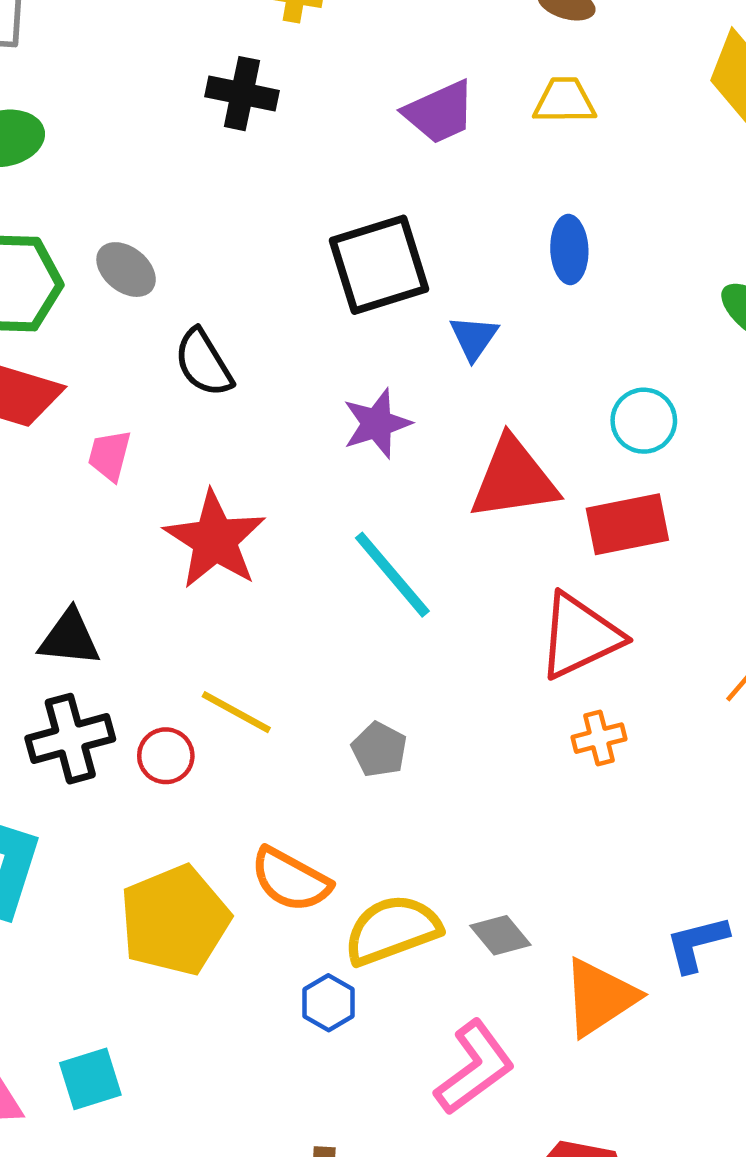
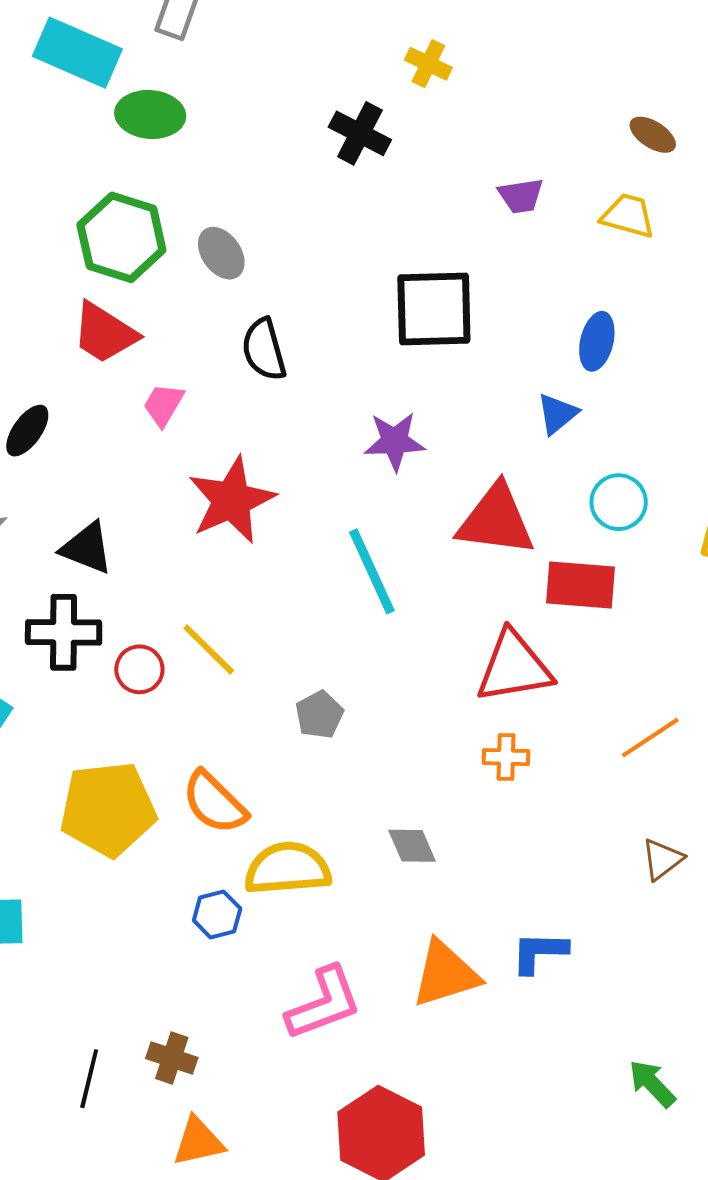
purple trapezoid: (440, 112) -> (521, 196), size x0.7
blue triangle: (474, 338) -> (557, 414), moved
gray diamond: (500, 935) -> (412, 846), moved

